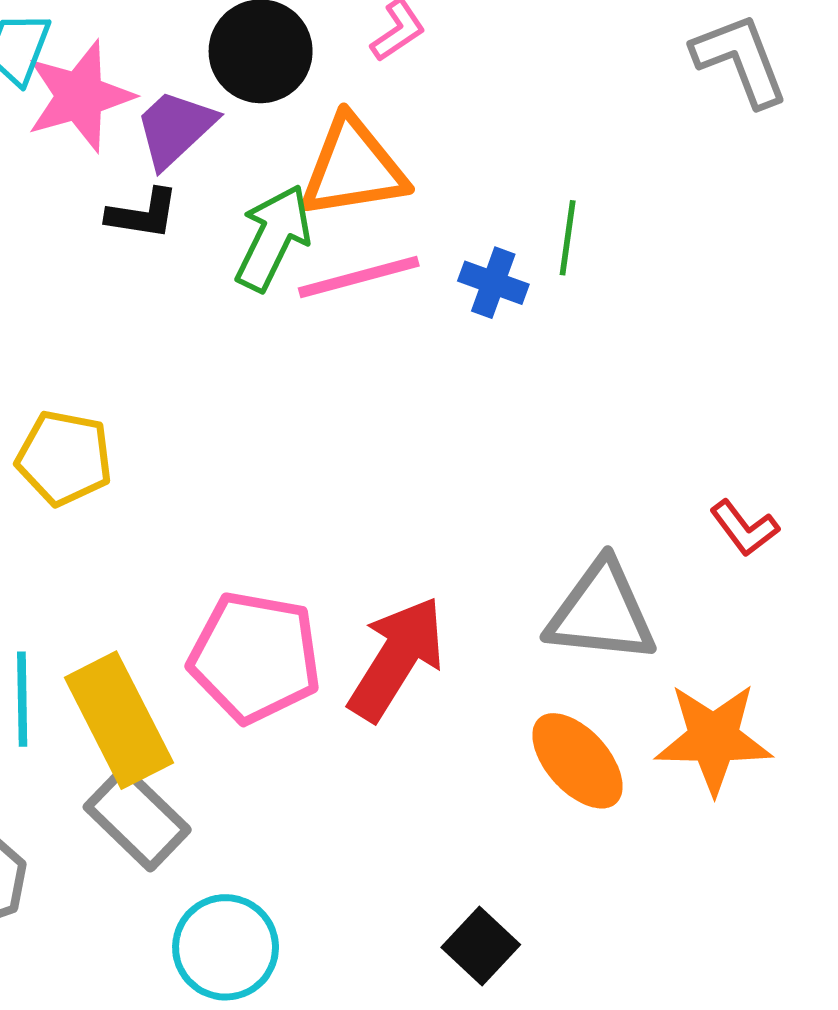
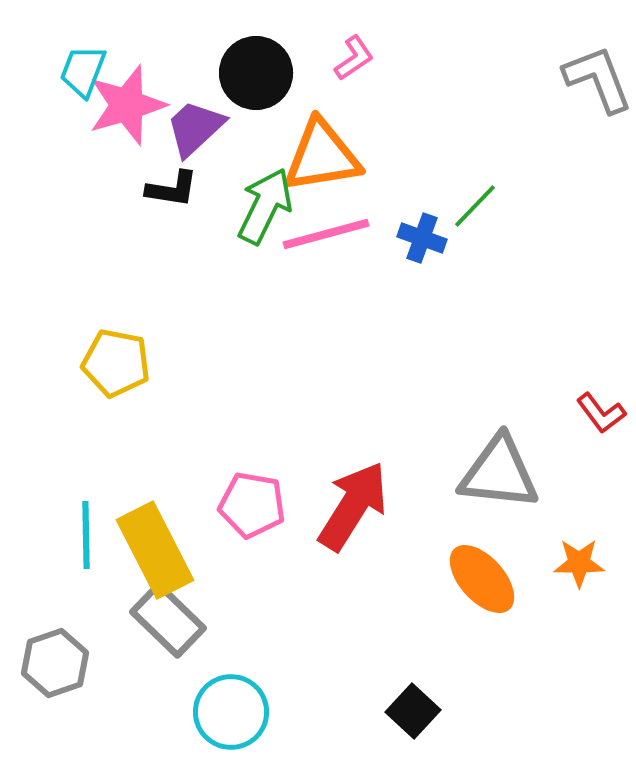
green line: (568, 238) -> (475, 206), turned 36
pink pentagon: (255, 657) -> (252, 505), size x0.7
orange star: (714, 738) -> (579, 563), size x0.6

